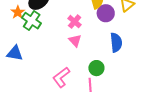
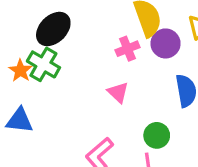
orange star: (18, 12) -> (20, 71), moved
pink cross: (75, 22) -> (128, 49), moved, turned 32

